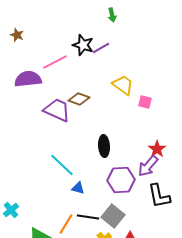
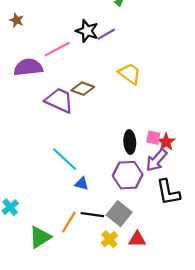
pink square: (145, 102) -> (153, 138), moved
black ellipse: (104, 146) -> (130, 142), moved

